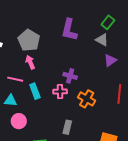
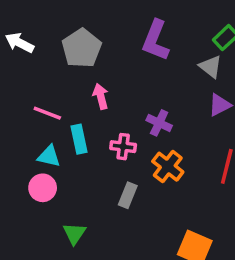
pink arrow: (30, 62) -> (101, 96), moved
purple cross: (70, 76) -> (159, 123), moved
cyan triangle: (10, 101) -> (49, 156), moved
gray rectangle: (67, 127) -> (128, 195), moved

